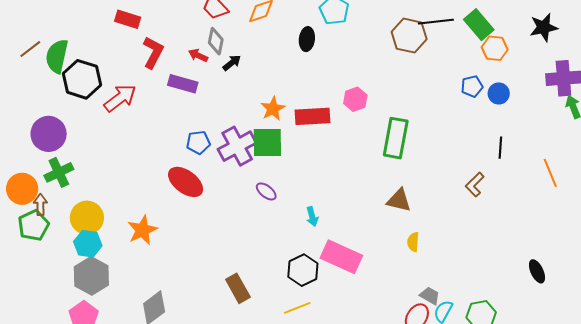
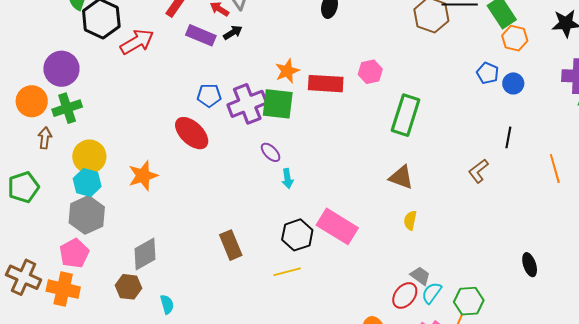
black arrow: (232, 63) -> (233, 33), moved
blue pentagon: (472, 86) -> (488, 73), turned 30
orange circle: (22, 189) -> (32, 101), moved
cyan arrow: (312, 216) -> (287, 179), moved
green pentagon: (34, 225) -> (23, 187), moved

